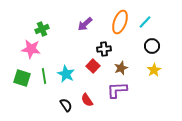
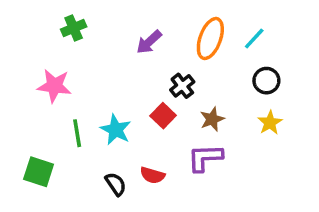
green cross: (42, 29) -> (74, 28), moved
black cross: (104, 49) -> (182, 86), turned -32
green square: (22, 78) -> (39, 172), moved
red semicircle: (87, 100) -> (152, 175), turned -40

